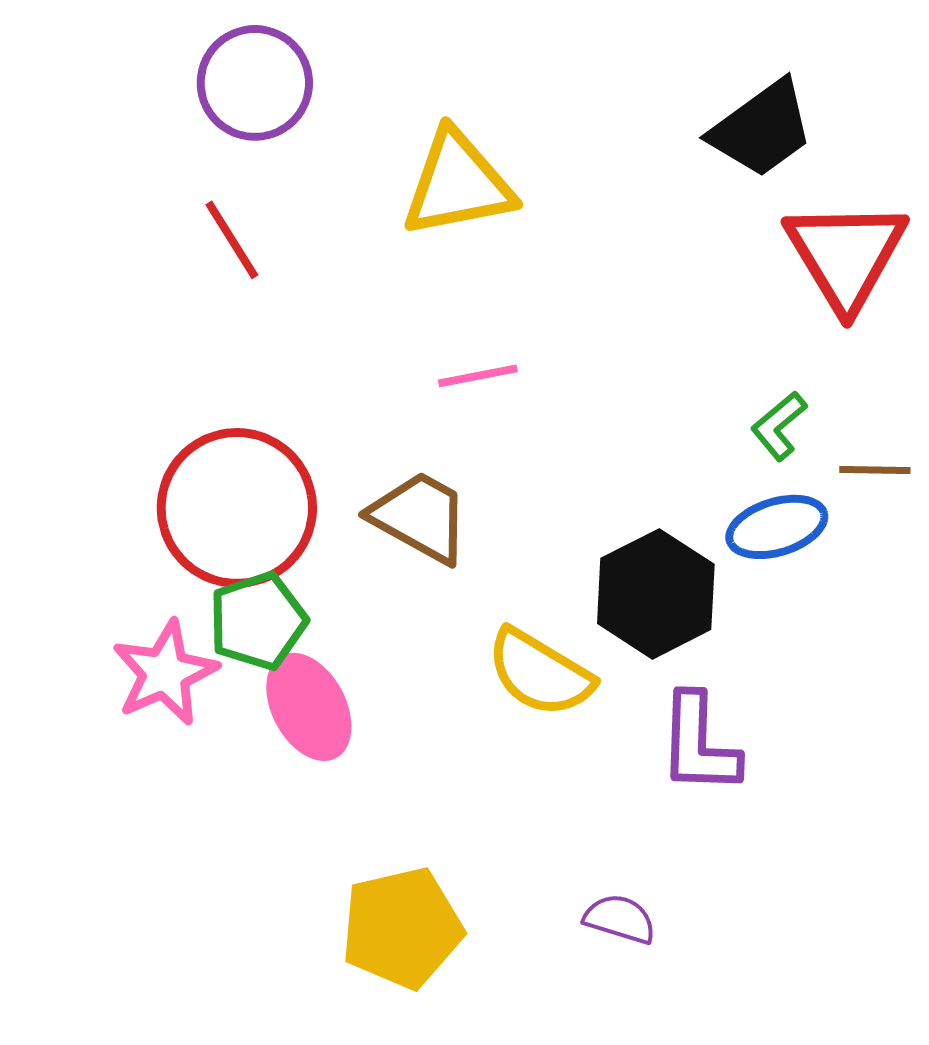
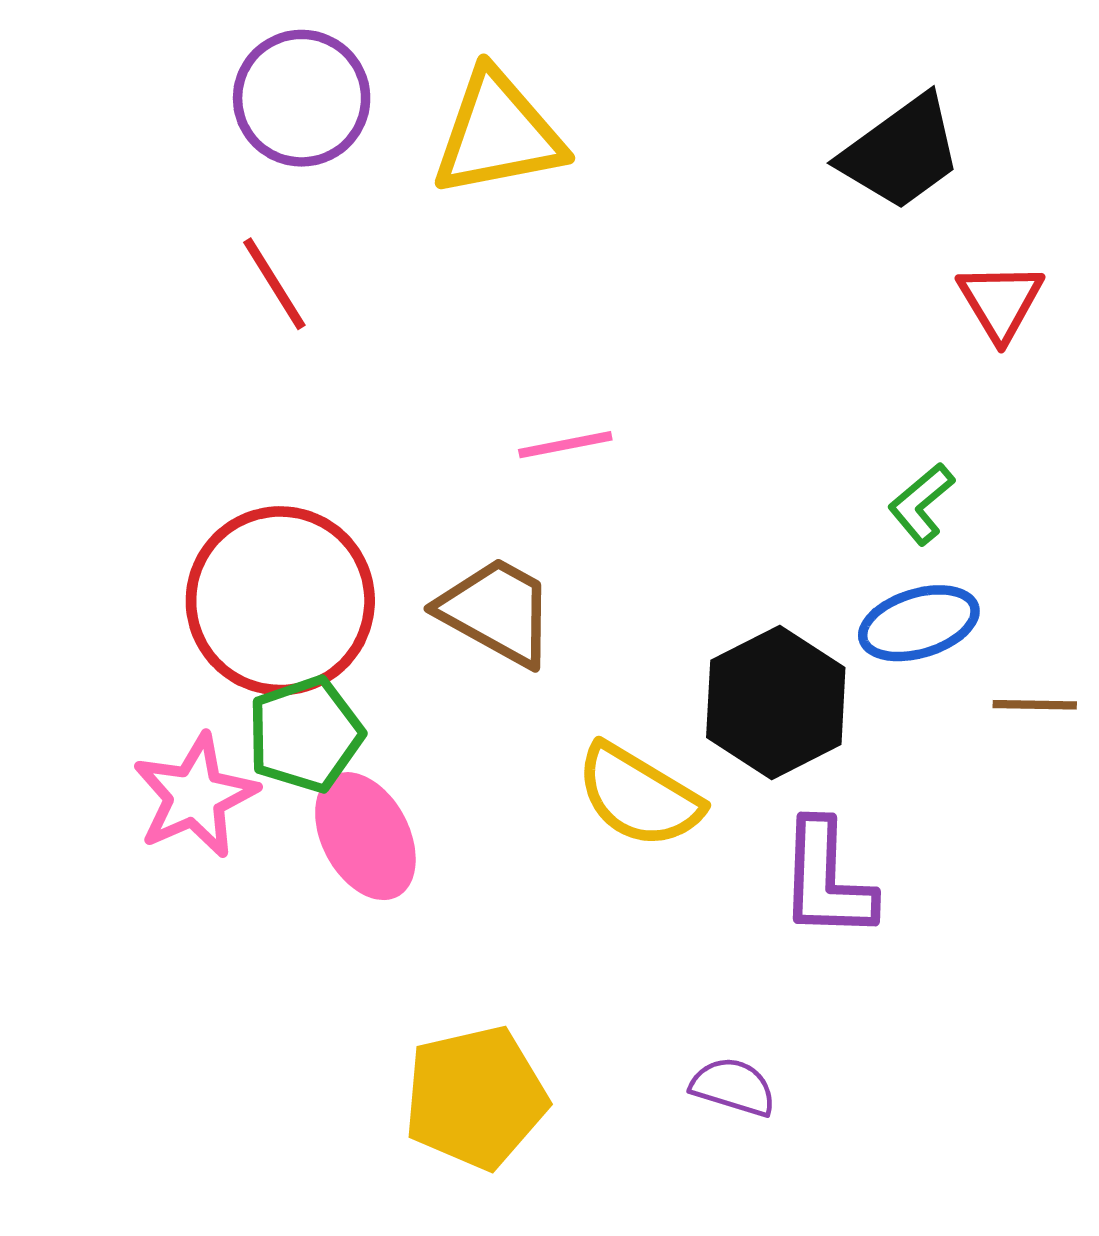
yellow triangle: (458, 184) -> (498, 134), moved
red triangle: (846, 255) -> (1000, 302), size x0.6
brown line: (875, 470) -> (1035, 705), moved

